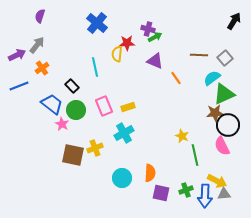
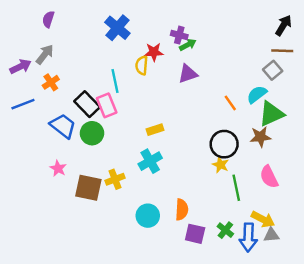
brown line: (199, 55) -> (282, 51), moved
purple triangle: (155, 61) -> (188, 74), turned -42
orange line: (176, 78) -> (230, 103), moved
black rectangle: (72, 86) -> (87, 104), size x1.5
pink rectangle: (104, 106) -> (107, 105), moved
pink star: (62, 124) -> (58, 168), moved
black circle: (228, 125) -> (224, 144), moved
green cross: (186, 190) -> (225, 230), turned -32

